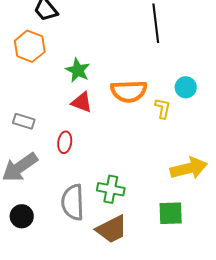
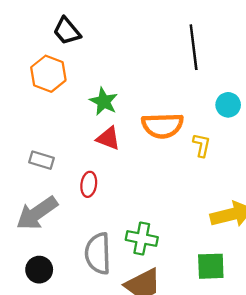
cyan circle: (186, 87) -> (228, 105), moved

